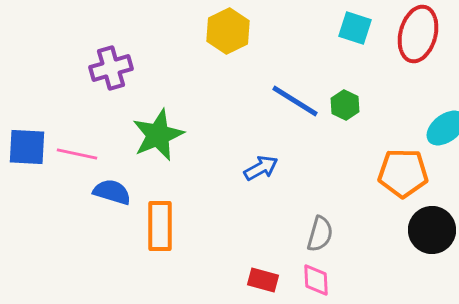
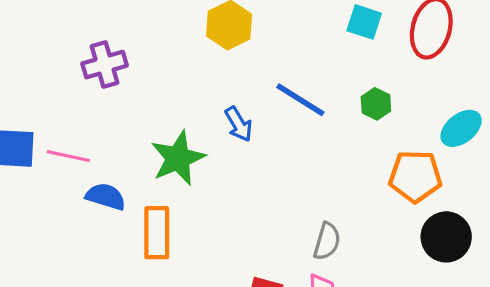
green hexagon: (345, 105) -> (376, 104), moved
green star: (158, 135) -> (178, 158), moved
blue arrow: (261, 168) -> (239, 124), moved, turned 88

